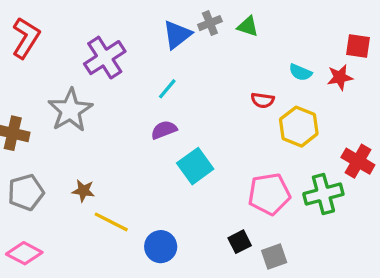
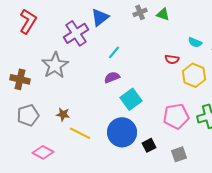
blue triangle: (177, 35) -> (100, 17), moved
black square: (240, 242) -> (149, 145), moved
blue circle: (161, 247) -> (122, 132), moved, size x1.5
pink diamond: (24, 253) -> (43, 152), moved

